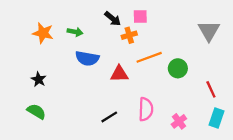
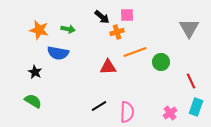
blue semicircle: (87, 58) -> (58, 53), moved
pink semicircle: (146, 109) -> (127, 112), moved
pink cross: (179, 121) -> (170, 113), moved

